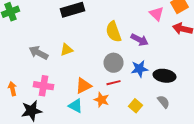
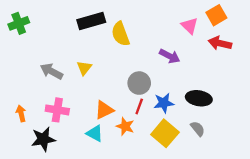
yellow semicircle: (114, 32) -> (120, 34), moved
yellow triangle: (66, 50) -> (84, 68), turned -32
blue star: (140, 69) -> (164, 103), moved
red line: (114, 83) -> (139, 106), turned -56
yellow square: (136, 106) -> (165, 133), size x1.6

